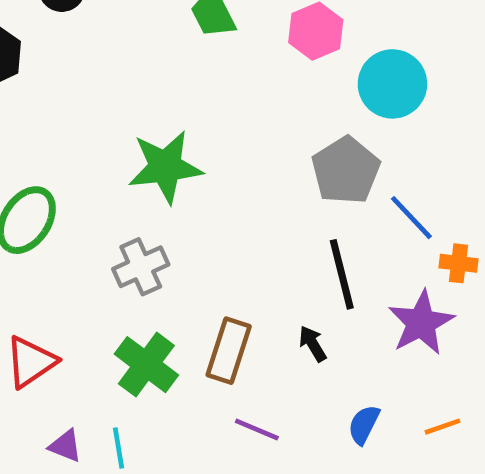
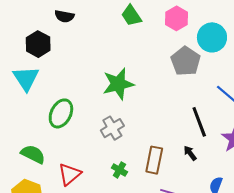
gray pentagon: (346, 170) -> (186, 61), moved
green cross: (146, 365) -> (119, 170), size x0.6

